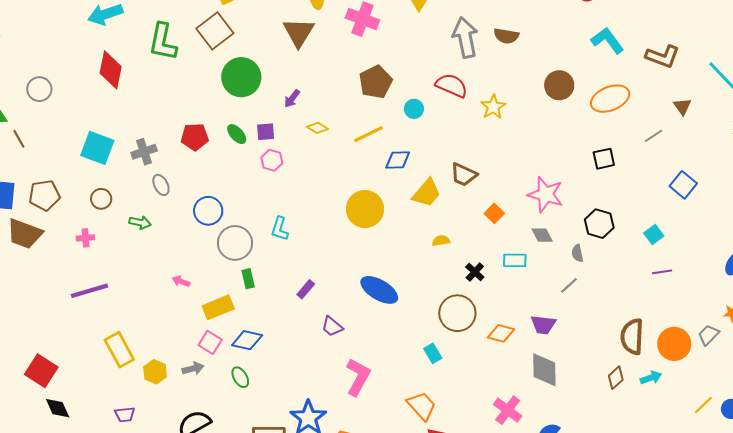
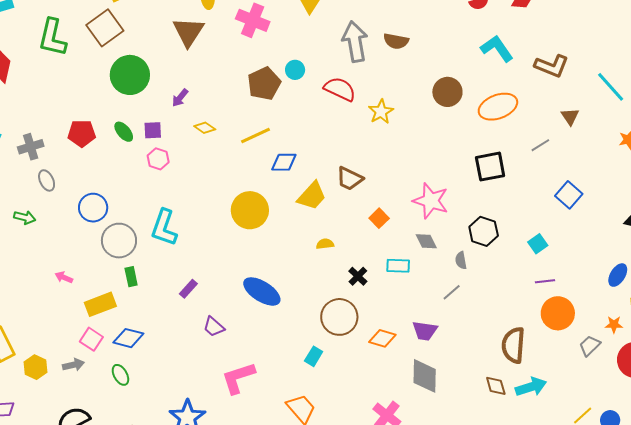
cyan circle: (414, 109) -> (295, 70), moved
black square: (604, 159) -> (490, 167), size x1.4
cyan L-shape: (280, 229) -> (164, 228), size x1.5
orange circle: (674, 344) -> (558, 313), moved
cyan rectangle: (433, 353) -> (314, 356), turned 60
pink L-shape: (358, 377) -> (238, 378), turned -138
brown diamond: (616, 378) -> (496, 386), turned -65
cyan arrow: (651, 378) -> (531, 387), size x1.4

